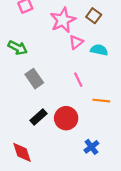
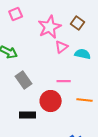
pink line: (78, 80) -> (64, 81), turned -64
black rectangle: (39, 117) -> (28, 115), turned 42
red circle: (66, 118) -> (51, 101), moved

